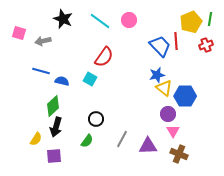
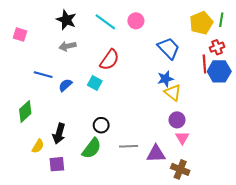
gray arrow: (43, 41) -> (67, 46), moved
red line: (176, 41) -> (204, 64), moved
blue semicircle: (62, 81) -> (65, 85), turned -56
blue hexagon: (185, 96) -> (219, 71), moved
green diamond: (53, 106) -> (25, 111), moved
gray line: (122, 139) -> (129, 146), turned 60
green semicircle: (87, 141) -> (92, 148), size x1.5
brown cross: (179, 154) -> (180, 169), moved

